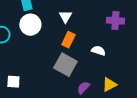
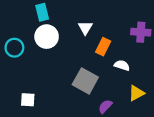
orange rectangle: (68, 40) -> (103, 47), moved
yellow triangle: (109, 85) -> (136, 93), moved

